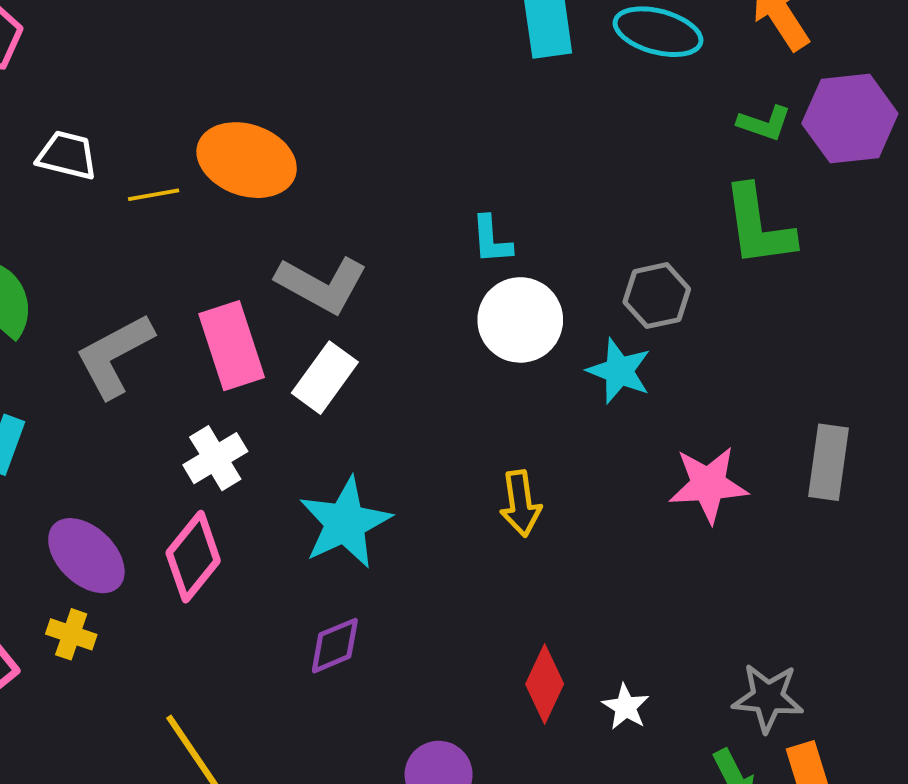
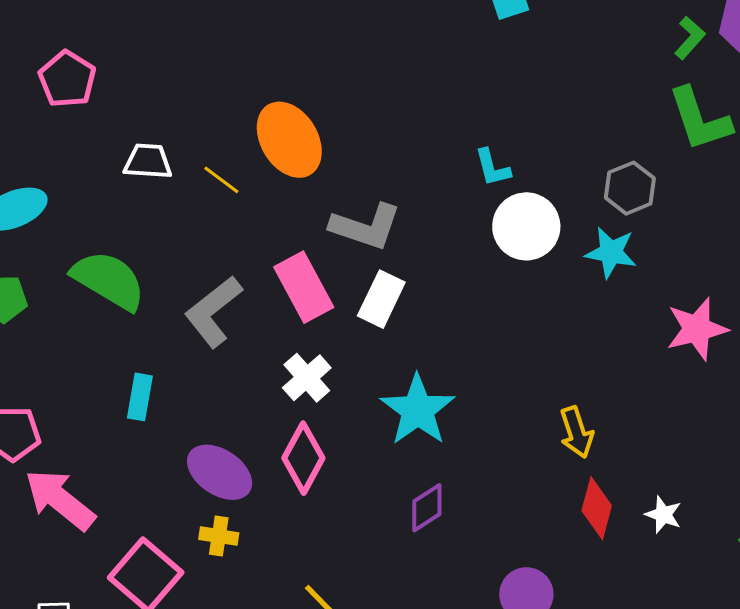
green L-shape: (764, 123) -> (690, 38), turned -57
orange ellipse: (247, 160) -> (289, 140), turned 50
yellow line: (154, 195) -> (221, 180), turned 57
yellow arrow: (520, 503) -> (577, 432), moved

